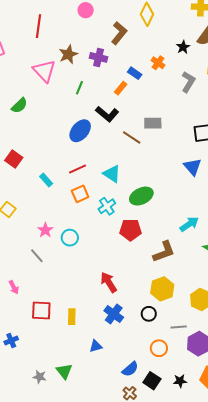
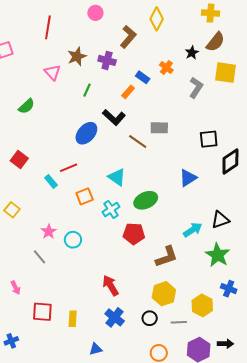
pink triangle: (44, 71) -> (52, 72), size x0.7
blue triangle: (193, 167) -> (188, 178), moved, turned 36
red line: (78, 169) -> (69, 168), moved
gray line: (179, 327) -> (179, 322), moved

